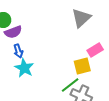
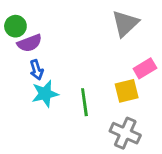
cyan star: (24, 68) -> (45, 94), turned 30
green line: (70, 85) -> (84, 102), moved, turned -60

